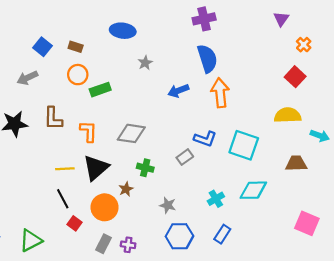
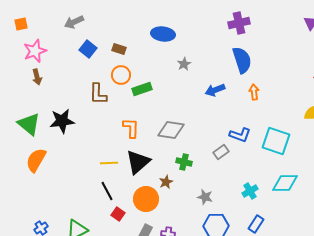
gray arrow: (27, 78) -> (74, 22), moved
orange arrow: (220, 93) -> (254, 92), size x0.6
brown L-shape: (53, 118) -> (98, 94), moved

